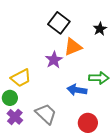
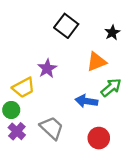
orange triangle: (73, 47) -> (97, 62), moved
purple star: (54, 60) -> (47, 68), moved
green arrow: (99, 78) -> (111, 88), turned -42

